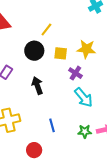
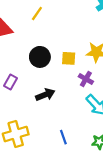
yellow line: (46, 29) -> (37, 13), moved
black arrow: (37, 86) -> (45, 95), turned 90

